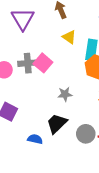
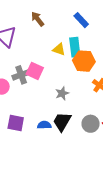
yellow triangle: (69, 37) -> (59, 49), moved
blue semicircle: (35, 139) -> (44, 125), moved

